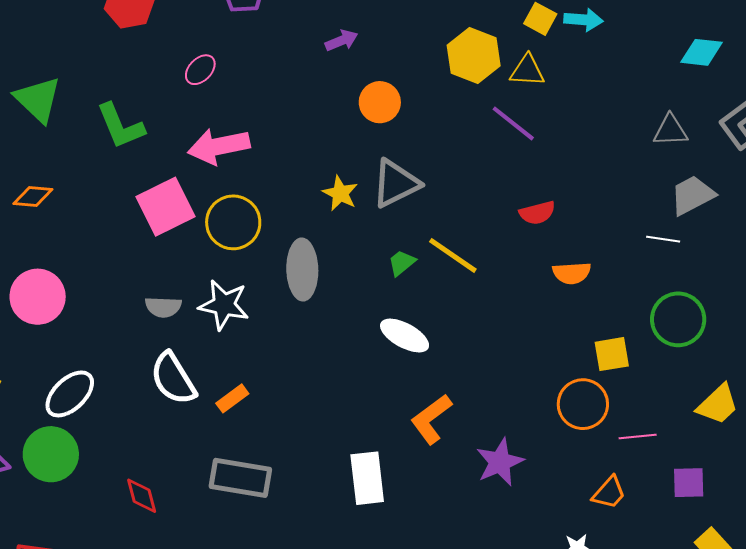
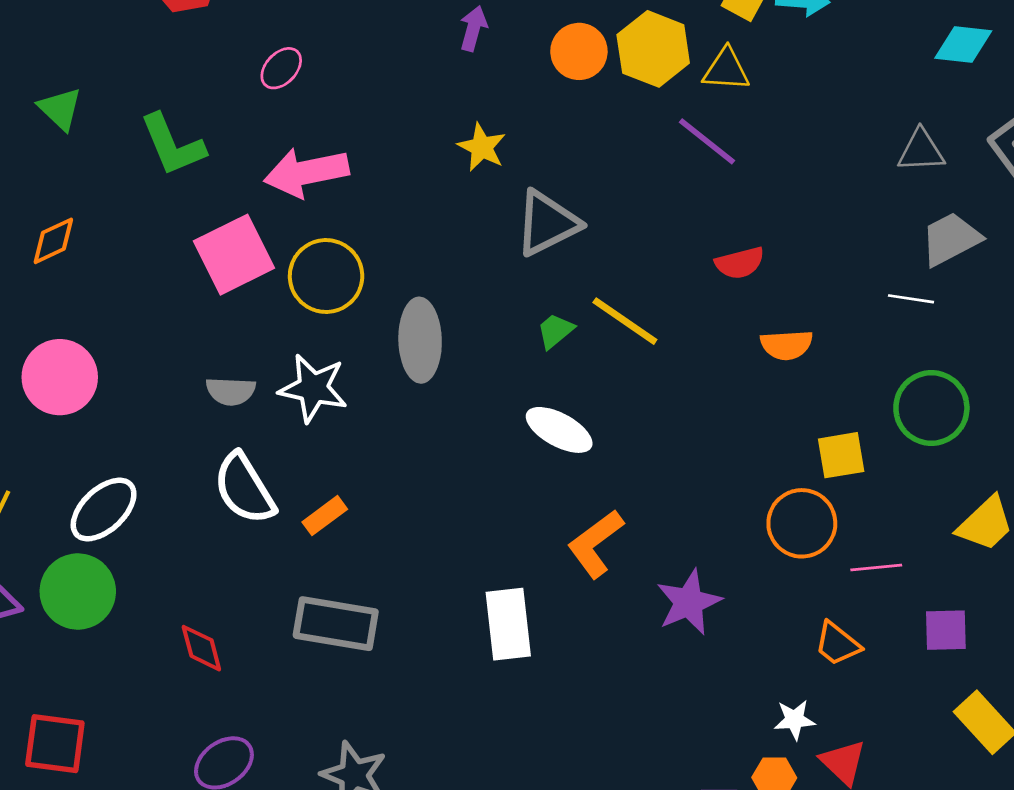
purple arrow: (342, 40) -> (473, 28), turned -52
green triangle: (38, 99) -> (60, 109), size x0.7
orange circle: (380, 102) -> (579, 51), moved
yellow star: (340, 193) -> (482, 147), moved
orange diamond: (33, 197) -> (53, 241), turned -30
orange trapezoid: (609, 493) -> (837, 644), turned 87

